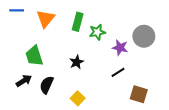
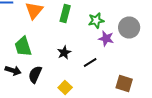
green star: (97, 32) -> (96, 20), moved
black line: (118, 72) -> (90, 62), moved
black arrow: (24, 81) -> (13, 70), turned 49

